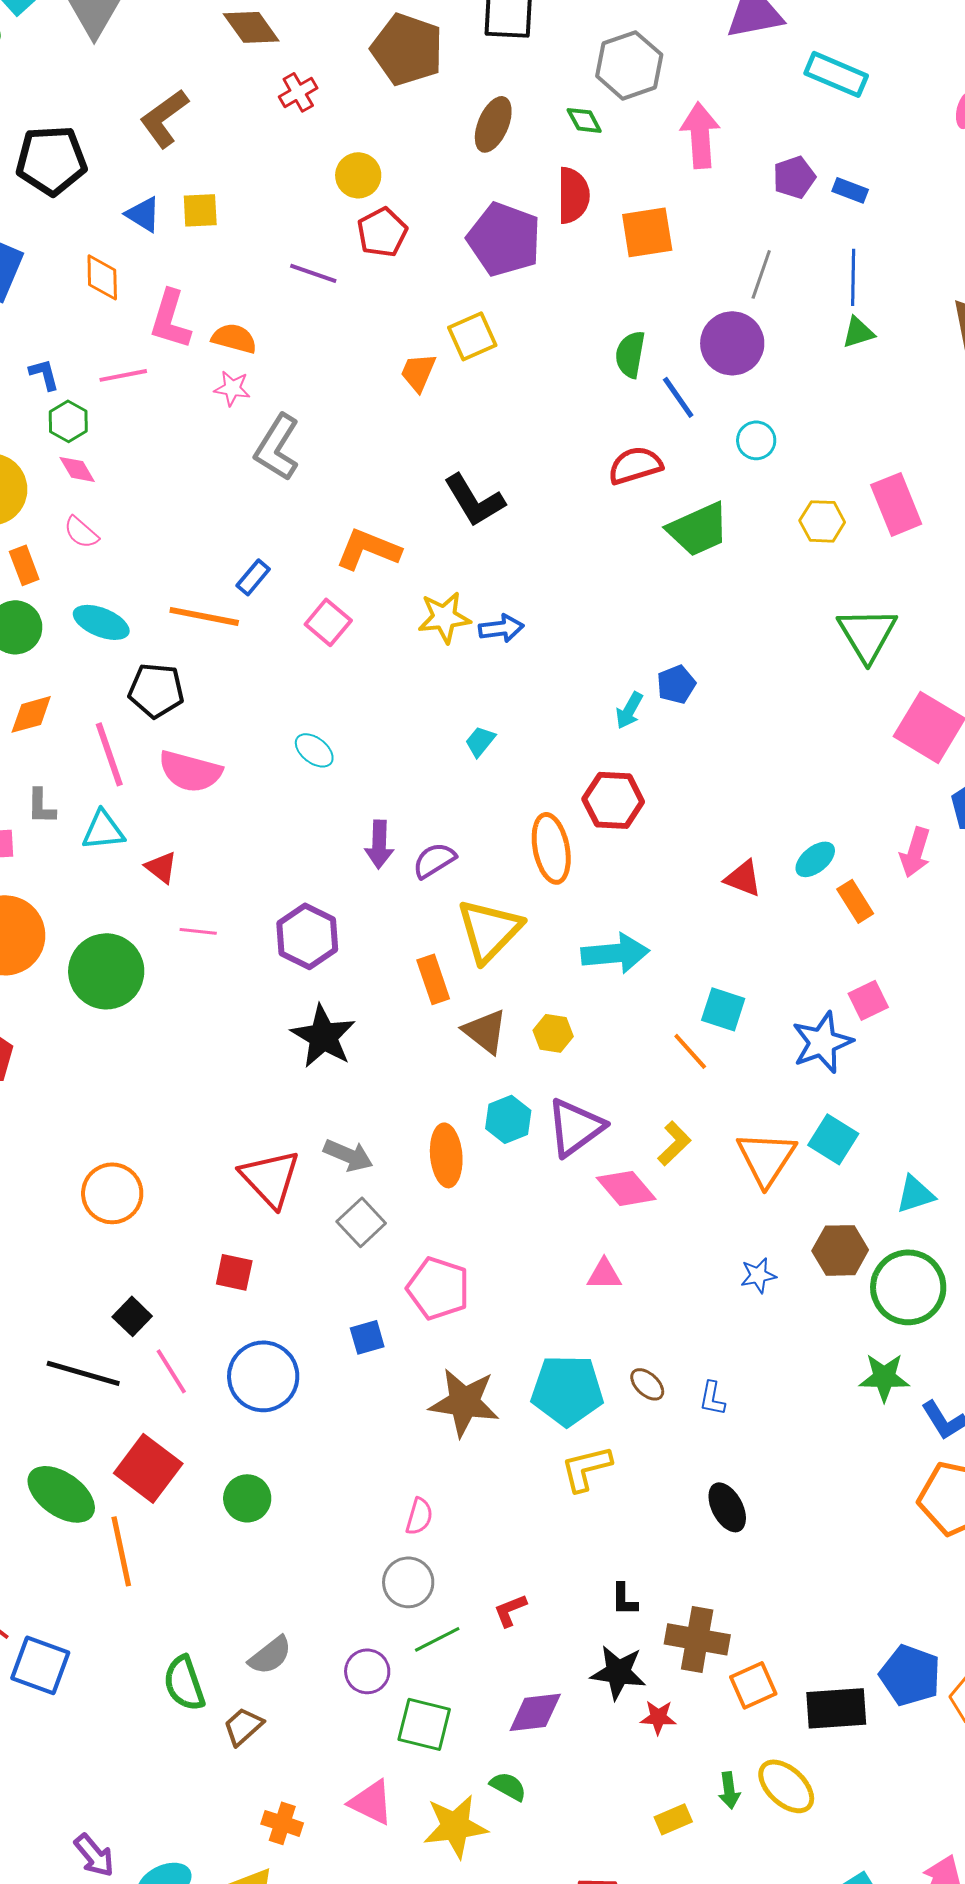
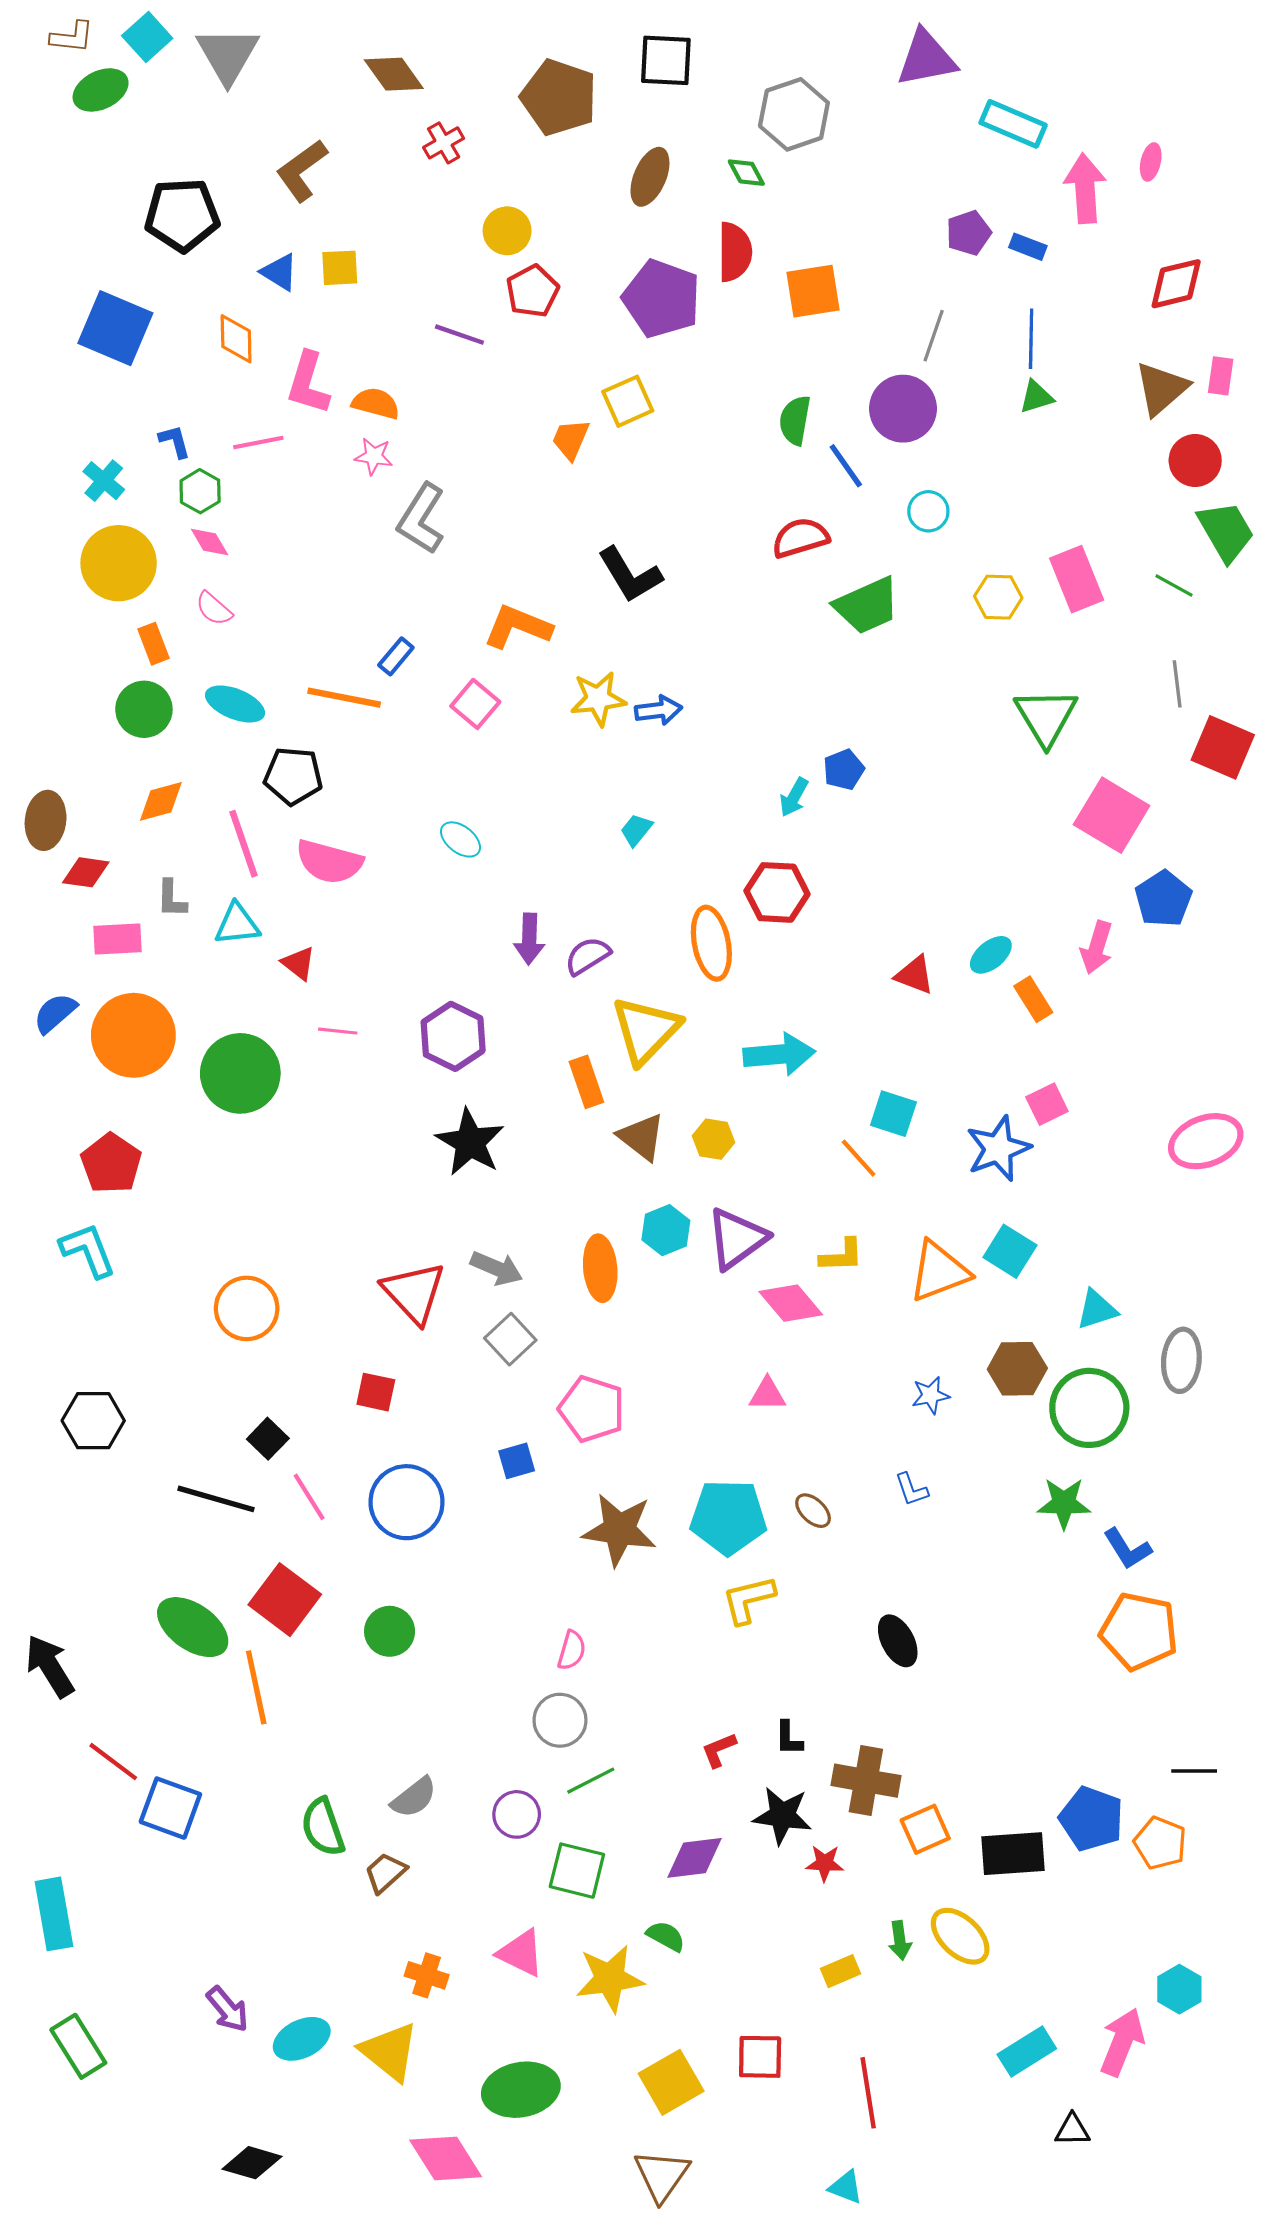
pink arrow: (700, 135) -> (1085, 188), moved
yellow L-shape: (674, 1143) -> (842, 1256), turned 42
orange triangle: (766, 1158) -> (939, 1271), turned 36
blue L-shape: (712, 1398) -> (911, 1489), moved, turned -30
red L-shape: (510, 1610) -> (719, 1750), moved

